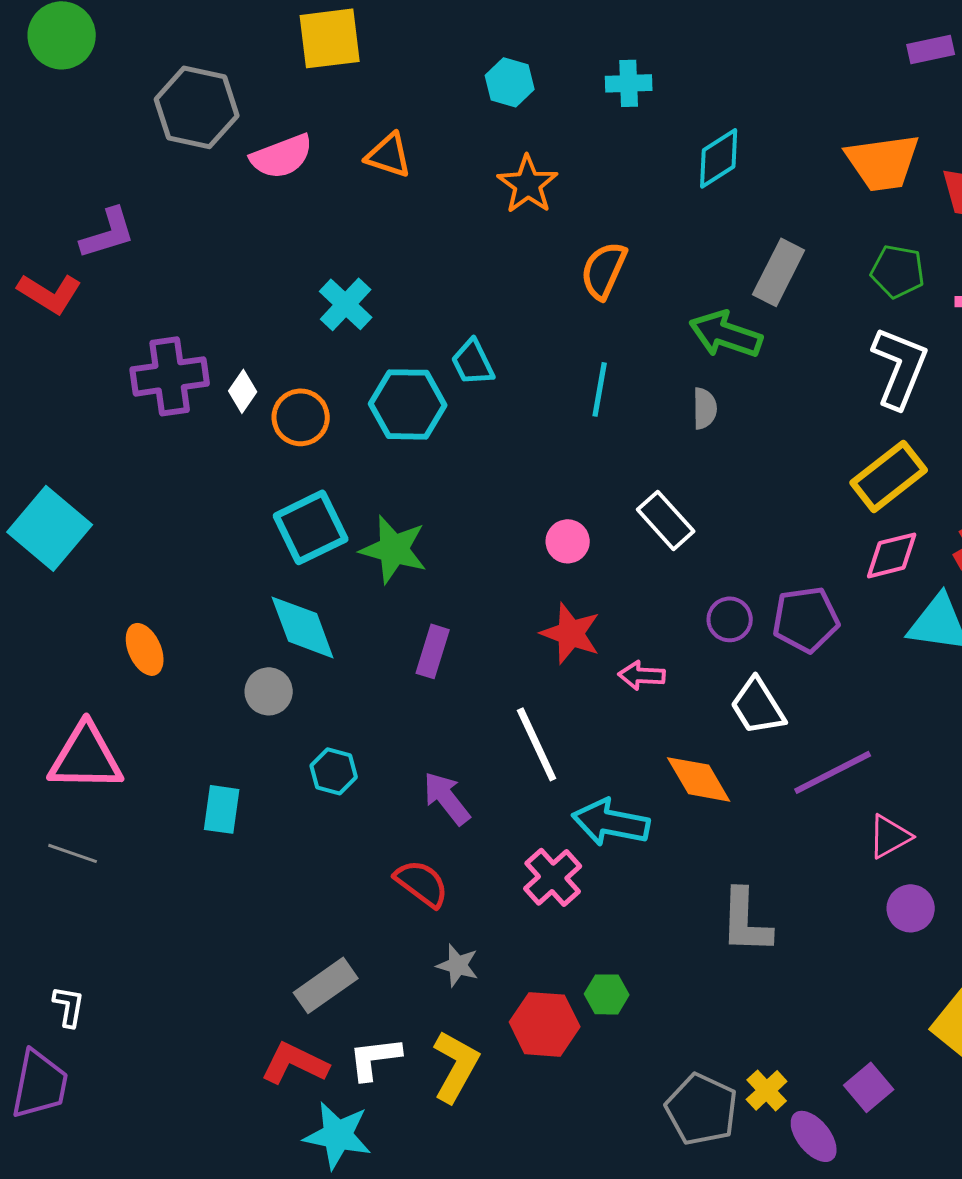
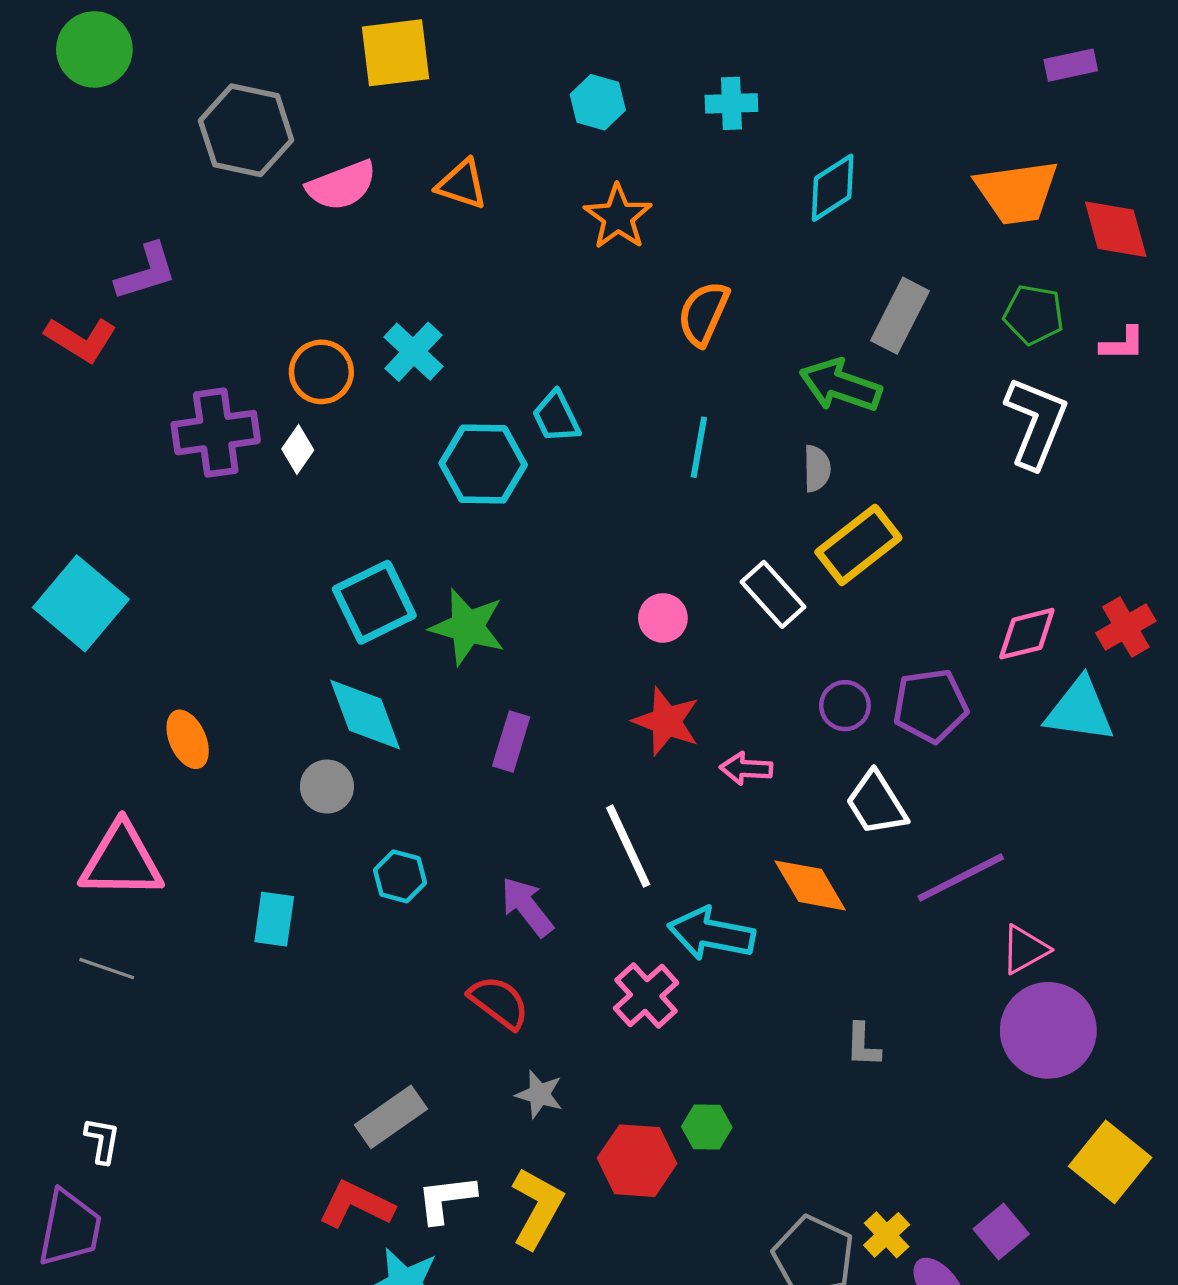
orange circle: (301, 417) -> (321, 372), moved
yellow rectangle: (889, 476) -> (858, 545), moved
purple circle: (911, 908) -> (1048, 1030), size x1.8
gray L-shape: (746, 921) -> (863, 1045), size x0.6

